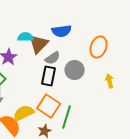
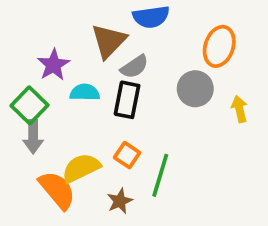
cyan semicircle: (26, 37) -> (85, 92), moved
gray circle: (75, 70) -> (195, 89), moved
orange square: (49, 106) -> (127, 155), size x0.6

